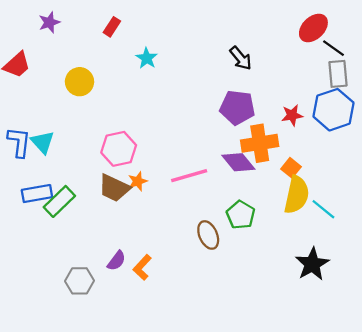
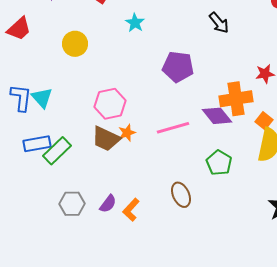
purple pentagon: (237, 107) -> (178, 67), moved
brown ellipse: (208, 235) -> (181, 195), moved
gray hexagon: (80, 281) -> (72, 204), moved

